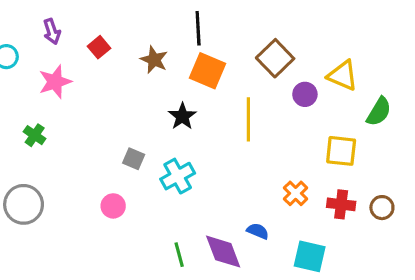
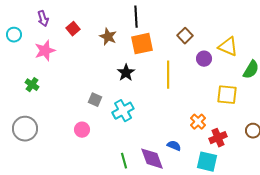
brown square: (275, 58) -> (185, 36), size x0.7
orange square: (207, 71) -> (142, 44), turned -35
red cross: (341, 204) -> (218, 138), moved, turned -30

